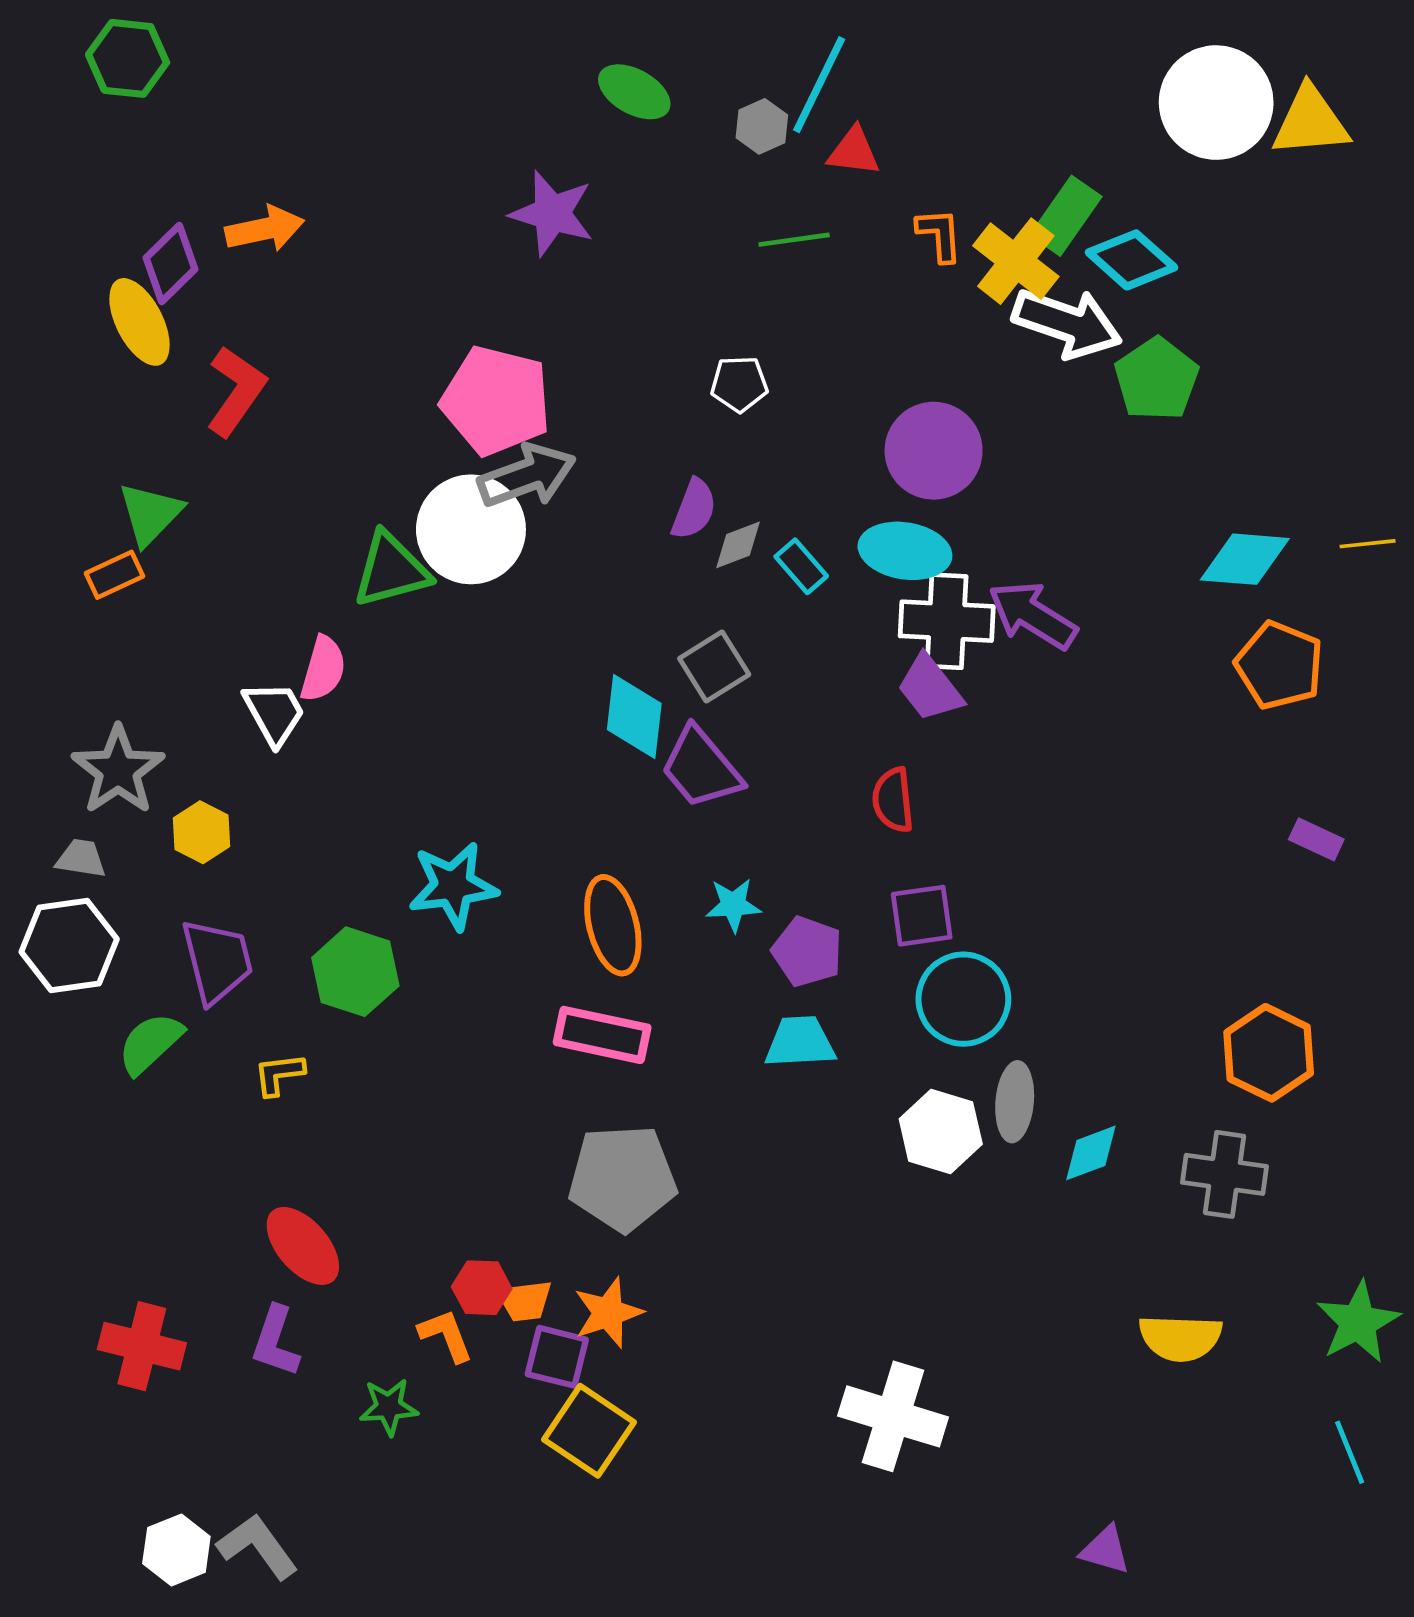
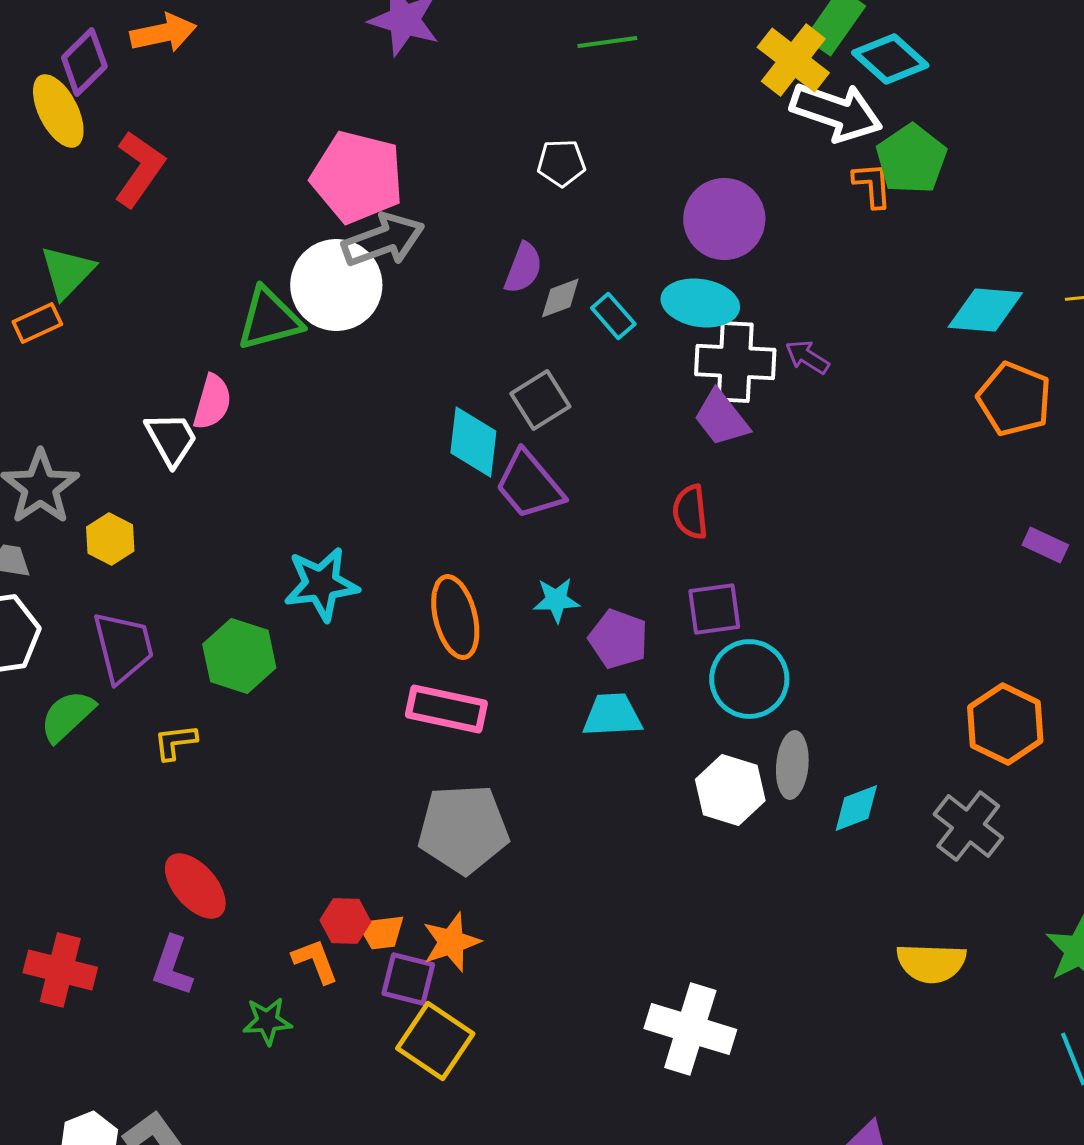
orange L-shape: (940, 235) -> (872, 185), moved
purple arrow: (1033, 615) -> (807, 357), size x0.6
gray cross: (1224, 1174) -> (968, 826), turned 30

